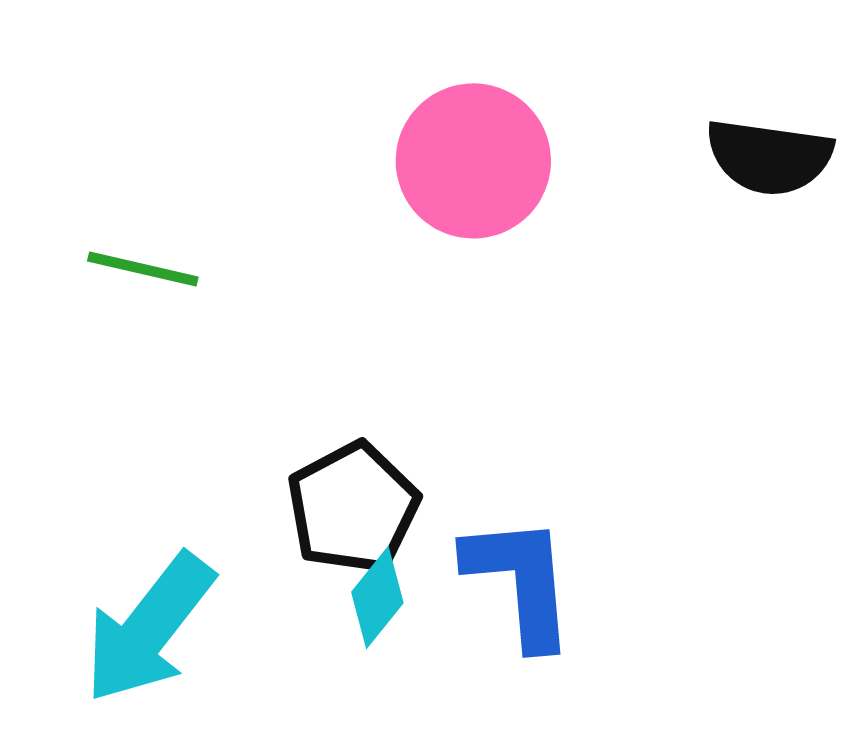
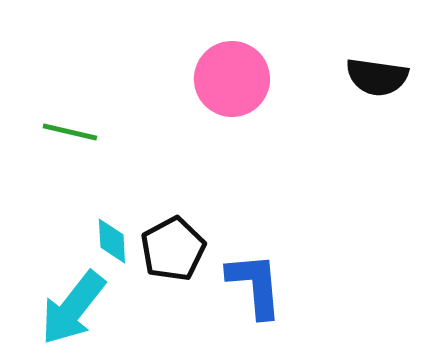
cyan diamond: (377, 598) -> (112, 241), moved, turned -42

